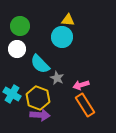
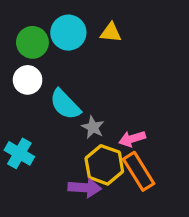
cyan circle: (62, 37) -> (68, 33), moved
yellow hexagon: (38, 98) -> (104, 165), moved
purple arrow: (40, 115) -> (85, 188), moved

